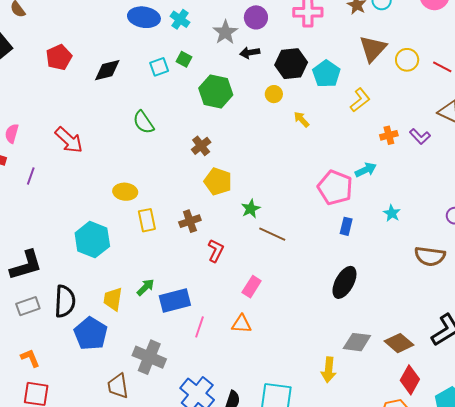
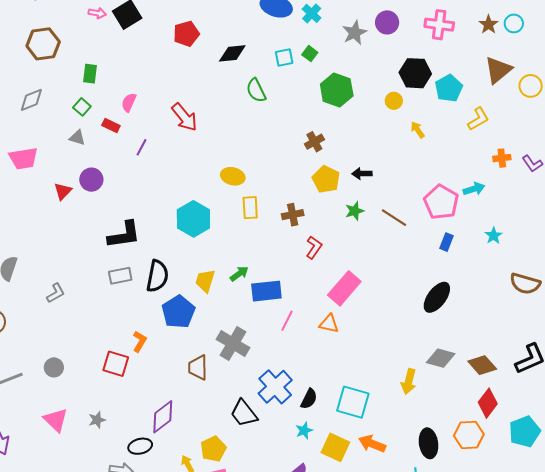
black arrow: (250, 53) -> (362, 174), moved
green semicircle: (143, 122) -> (256, 90), moved
brown line: (272, 234) -> (394, 218), moved
pink rectangle: (252, 287) -> (344, 288), size x1.6
orange L-shape: (30, 358) -> (140, 341), moved, turned 45

